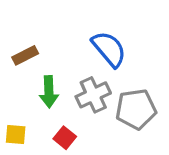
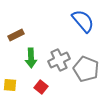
blue semicircle: (109, 49) -> (83, 21), moved
gray pentagon: (136, 109) -> (86, 69), turned 30

